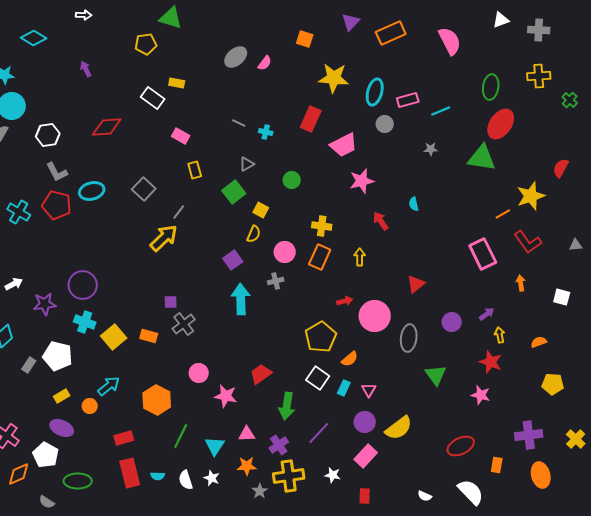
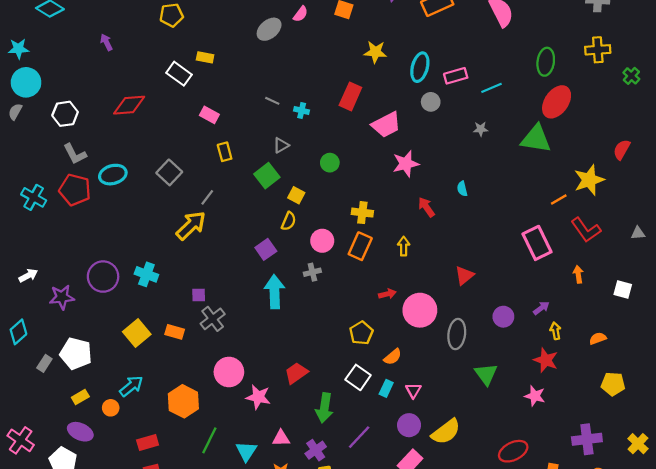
pink semicircle: (265, 63) -> (301, 14), moved
yellow star: (334, 78) -> (375, 52), size x0.7
cyan cross: (85, 322) -> (146, 274), moved
yellow pentagon: (321, 337) -> (361, 333), size x0.7
pink circle: (199, 373) -> (229, 372), size x1.4

